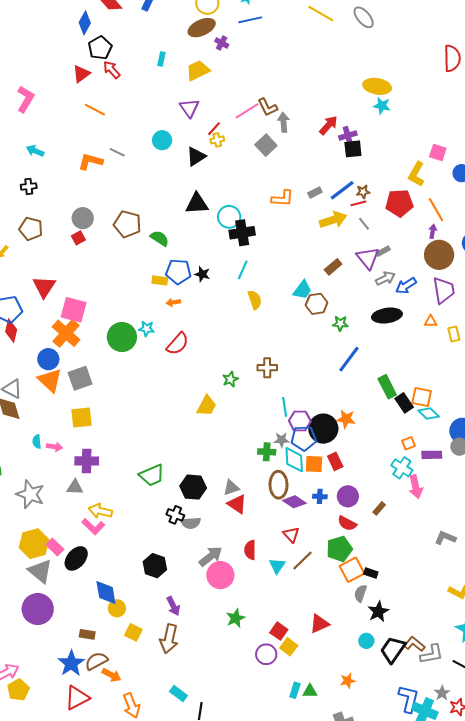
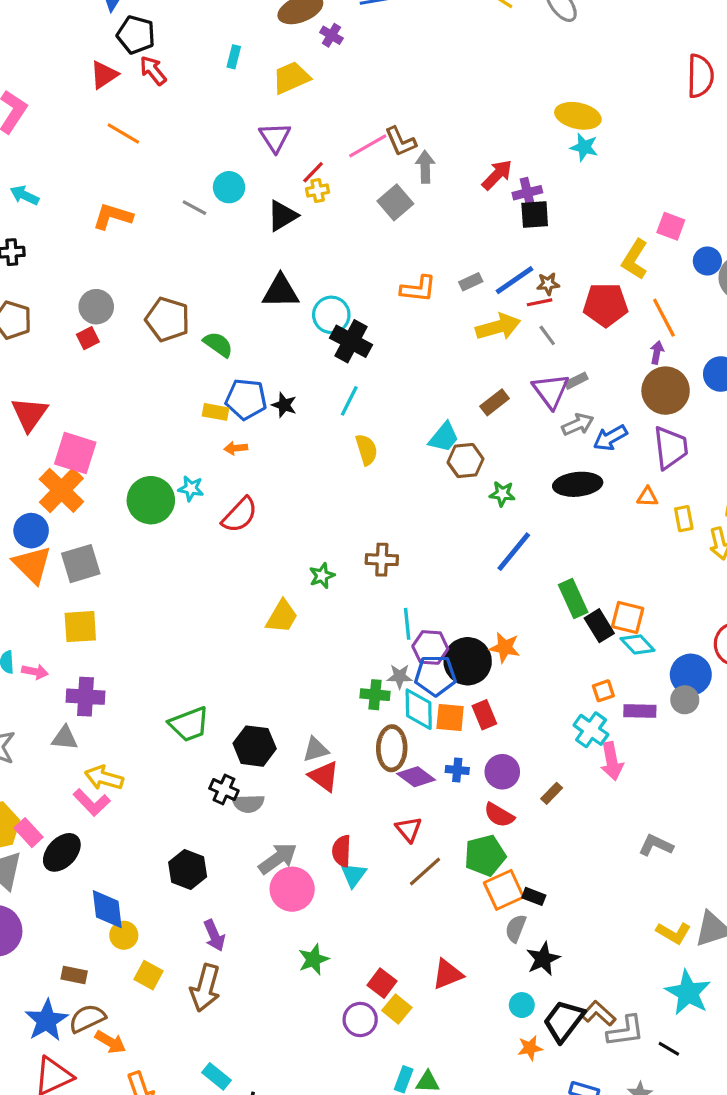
black pentagon: (100, 48) -> (136, 35), turned -30
gray line: (117, 152) -> (194, 208), moved
black cross: (242, 233) -> (351, 341), turned 35
cyan triangle: (277, 566) -> (354, 875), moved
orange star: (348, 681) -> (530, 1048), moved

